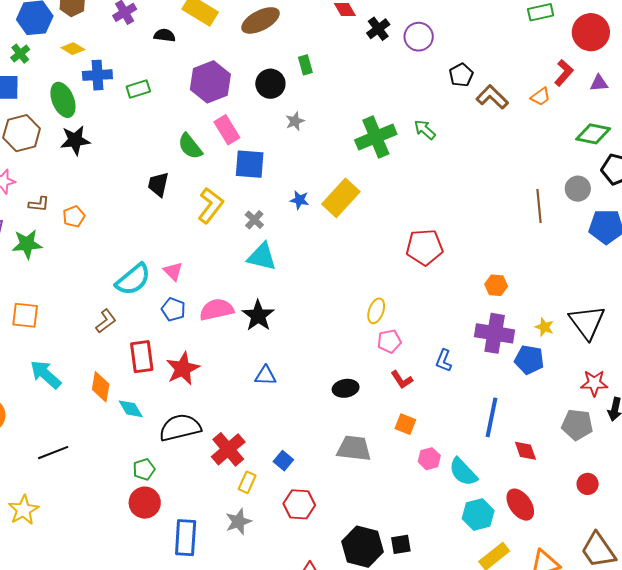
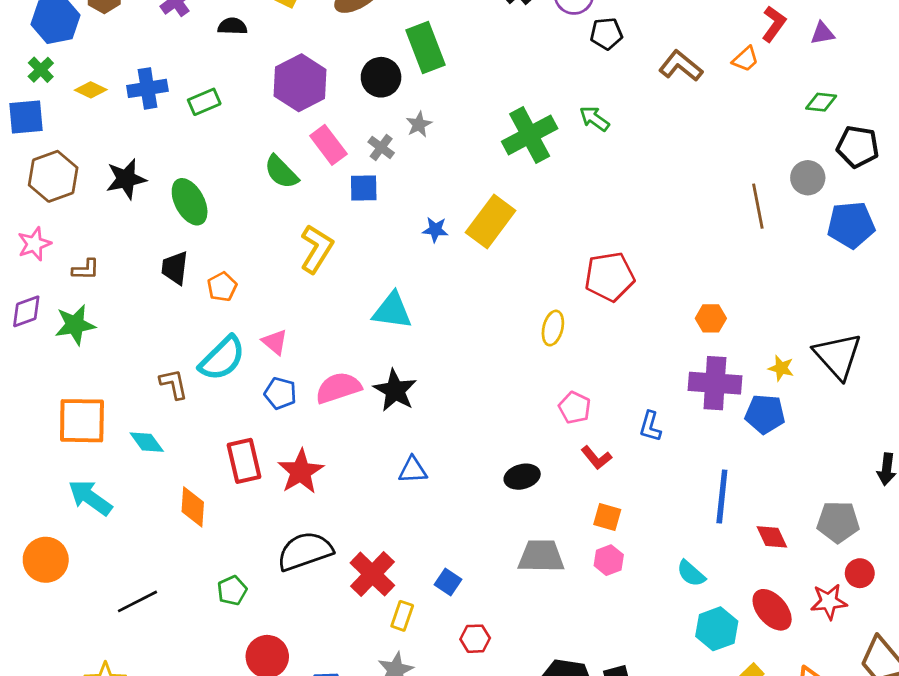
yellow diamond: (73, 49) -> (91, 90), moved
green rectangle: (305, 65) -> (426, 47), size x1.8
black pentagon: (461, 75) -> (606, 34), moved, turned 30
green ellipse: (63, 100) -> (190, 202), moved
green diamond: (593, 134) -> (821, 102), size x0.7
blue square: (250, 164) -> (364, 188), size x0.7
black trapezoid: (158, 184) -> (175, 268), moved
orange pentagon: (74, 216) -> (222, 287), moved
gray cross: (254, 220) -> (381, 147), moved
yellow ellipse: (376, 311) -> (553, 328), moved
orange square: (25, 315) -> (82, 421), size x1.4
brown L-shape: (106, 321) -> (174, 384), moved, turned -60
pink pentagon: (389, 341) -> (575, 408), turned -30
cyan arrow: (46, 374) -> (90, 498), moved
red star: (594, 383) -> (829, 602), moved
cyan diamond: (131, 409) -> (147, 442), moved
gray pentagon: (577, 425) -> (838, 522), moved
pink hexagon: (429, 459) -> (609, 560), moved
green pentagon: (144, 469) -> (232, 590), moved
cyan semicircle: (463, 472) -> (691, 573), size x0.7
red hexagon: (299, 504) -> (475, 639), size x0.7

